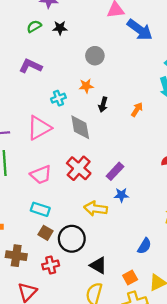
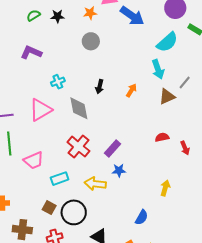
orange star: (86, 86) -> (90, 13), moved
pink trapezoid: (41, 175) -> (34, 160), moved
cyan rectangle: (40, 209) -> (60, 179), moved, turned -36

